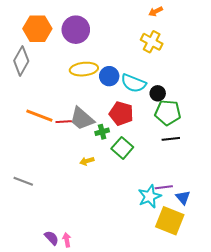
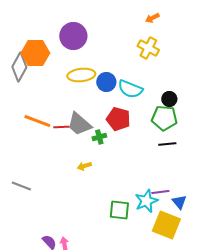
orange hexagon: (37, 29) -> (35, 53), moved
black circle: (158, 93) -> (169, 99), moved
green square: (122, 148) -> (119, 210), moved, turned -35

